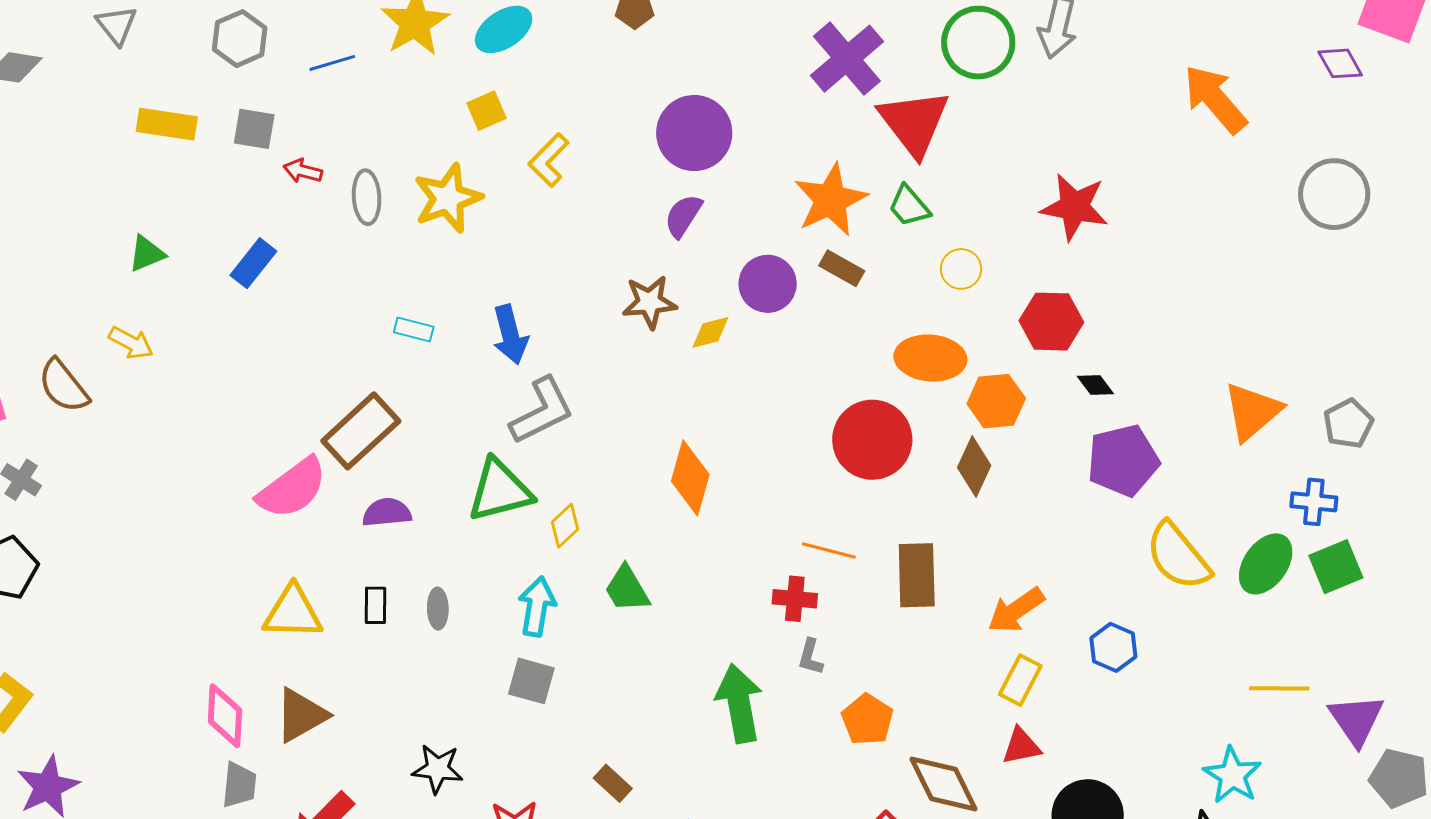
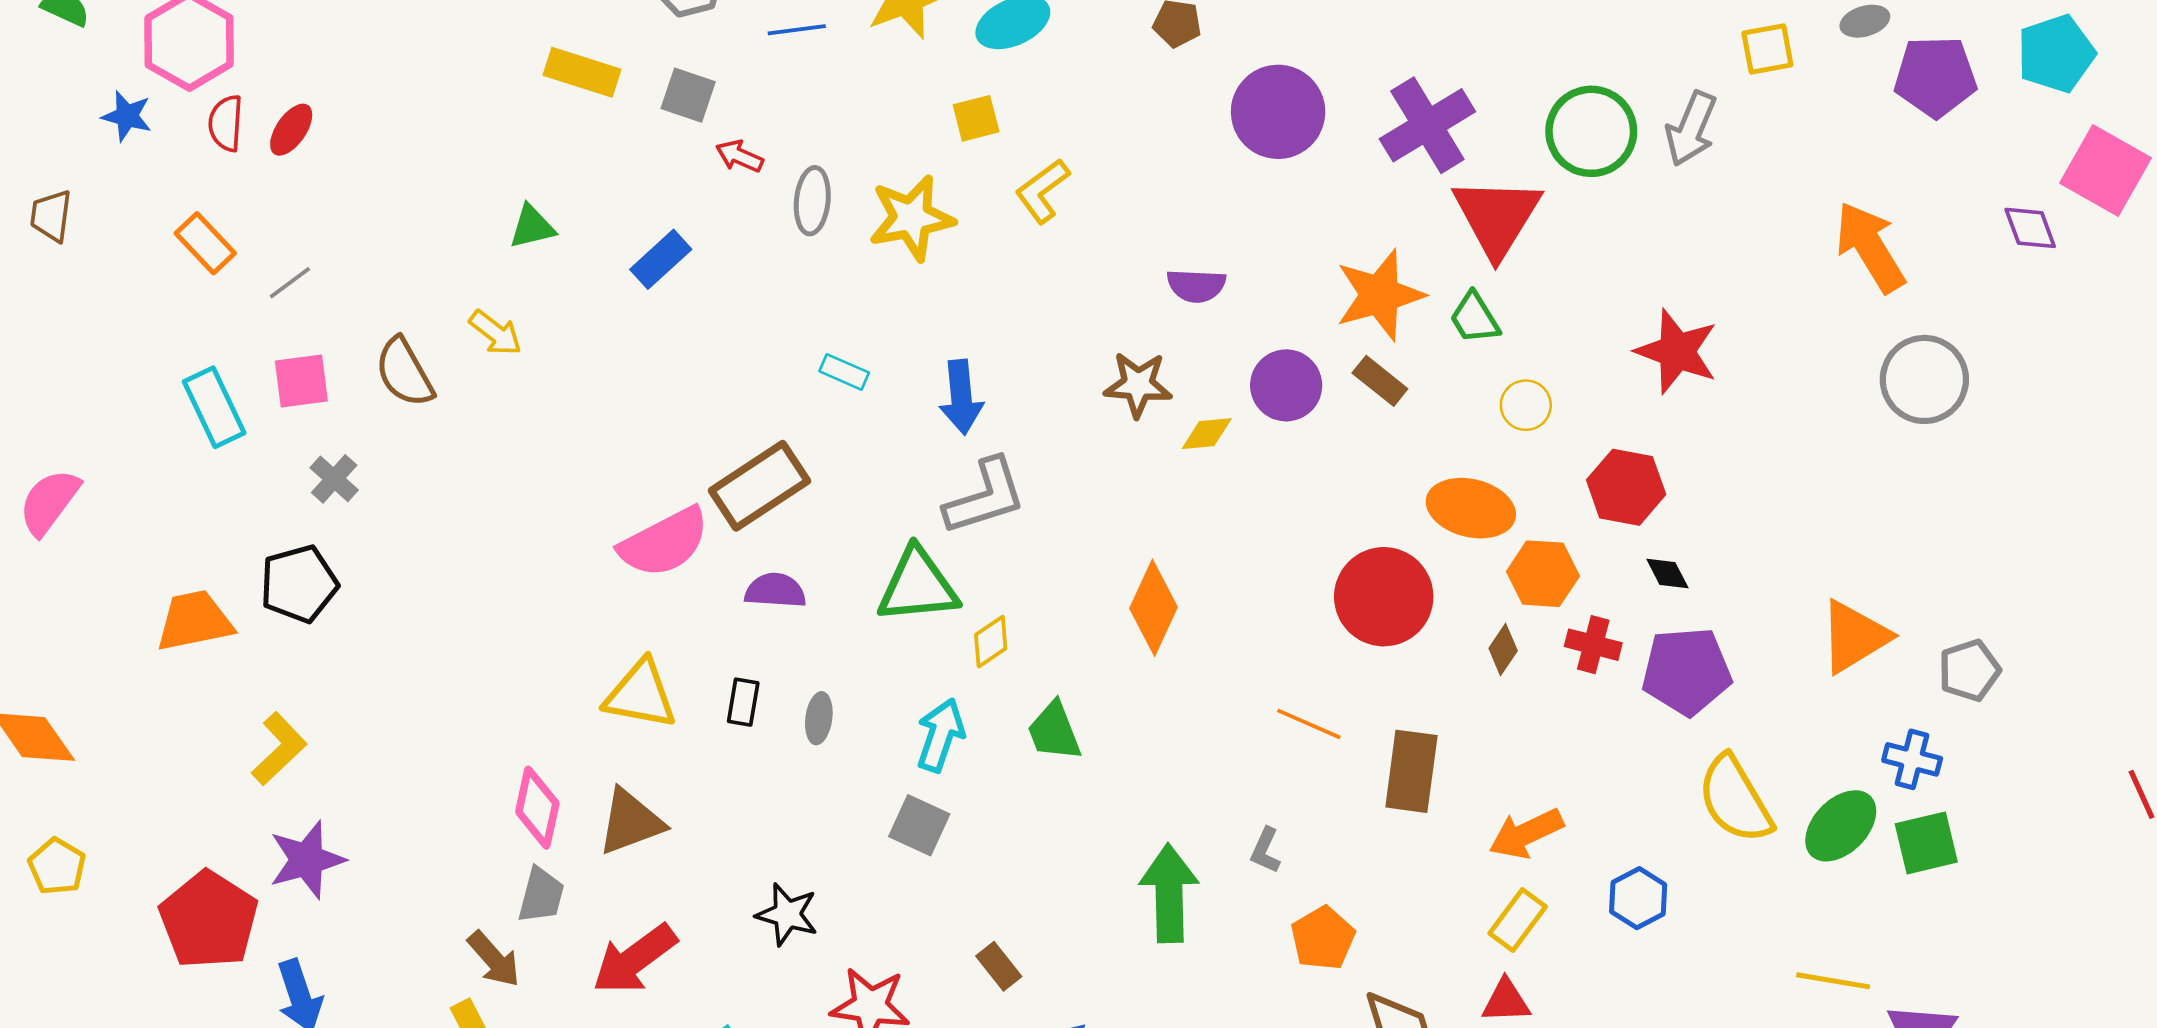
purple circle: (694, 133) -> (1278, 112), moved
gray circle: (1334, 194) -> (1924, 379), moved
purple semicircle: (683, 216) -> (1196, 286), turned -129
brown diamond: (974, 467) -> (1503, 650), size x0.7
red cross: (795, 599) -> (1593, 645), moved

